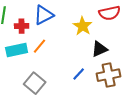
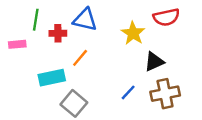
blue triangle: (44, 15) -> (85, 20), turned 40
cyan rectangle: (17, 50) -> (52, 78), moved

